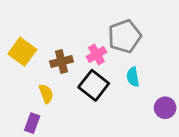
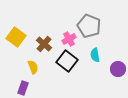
gray pentagon: (124, 36) -> (89, 26), turned -30
brown cross: (62, 62) -> (44, 44), turned -35
purple circle: (165, 108) -> (118, 69), moved

